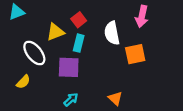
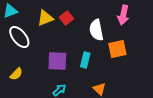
yellow triangle: (55, 32) -> (45, 18), moved
cyan rectangle: (79, 43) -> (85, 60), moved
white ellipse: (34, 53) -> (19, 37), moved

